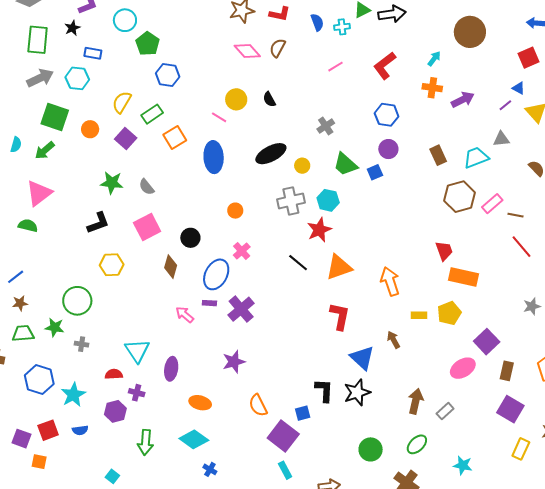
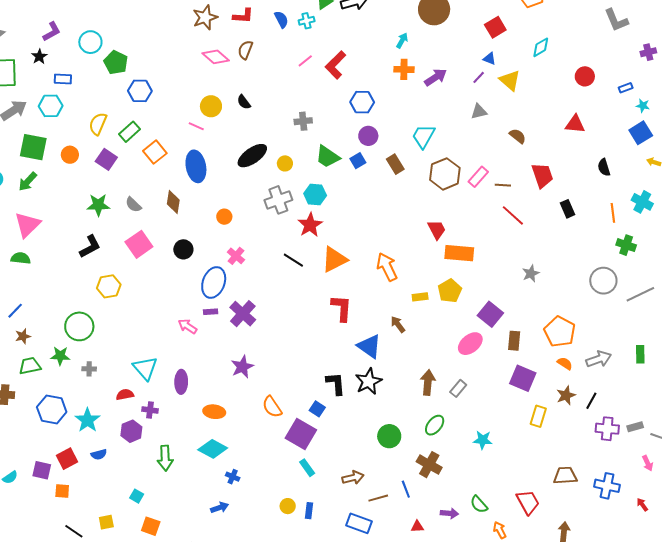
red L-shape: (385, 66) -> (336, 65), moved
gray cross: (326, 126) -> (303, 121), turned 36
brown rectangle: (438, 155) -> (395, 164), moved
cyan trapezoid: (476, 158) -> (423, 136), moved, turned -32
brown diamond: (171, 267) -> (173, 202), moved
blue square: (303, 413) -> (317, 409), turned -35

